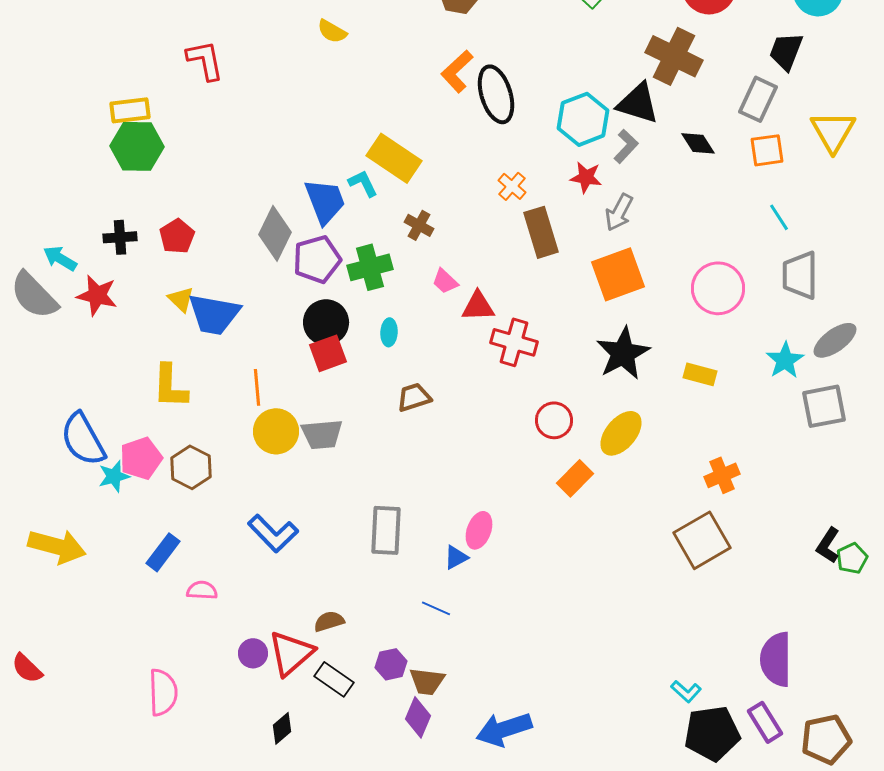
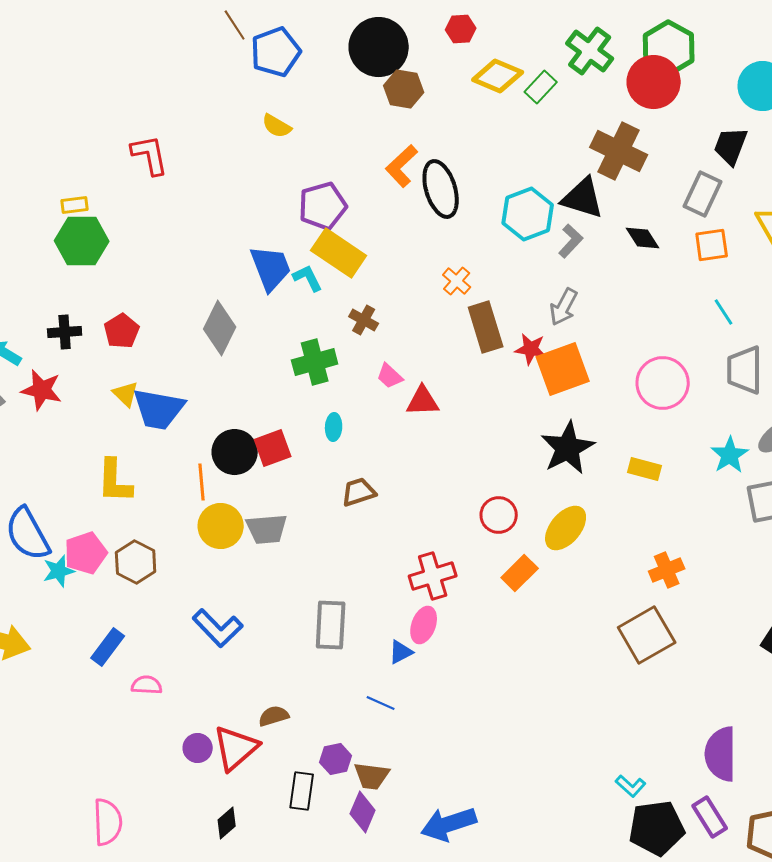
yellow rectangle: (130, 110) -> (75, 205), size x0.7
red star: (586, 177) -> (531, 349), moved
blue trapezoid: (325, 201) -> (271, 268), moved
purple pentagon: (317, 259) -> (323, 206), moved
black circle: (326, 322) -> (235, 452), moved
red cross: (514, 342) -> (433, 576), moved, turned -33
black rectangle: (334, 679) -> (302, 791), moved, turned 63
pink semicircle: (163, 692) -> (108, 822), moved

